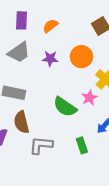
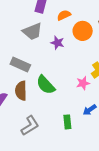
orange circle: (81, 57) -> (83, 31), moved
green semicircle: (65, 107) -> (46, 85), moved
gray L-shape: (41, 145) -> (30, 126), moved, turned 130

